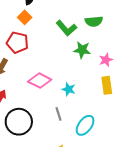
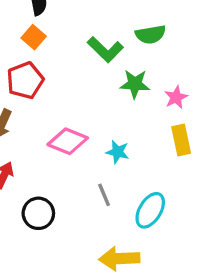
red pentagon: (17, 42) -> (25, 80), turned -30
black circle: (19, 122) -> (38, 213), size x0.7

